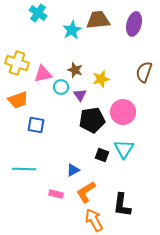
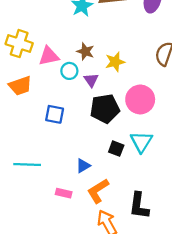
blue square: (36, 125) -> (55, 114), moved

